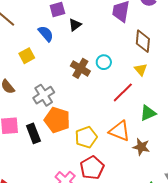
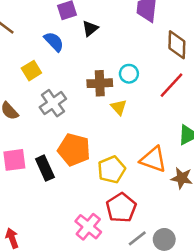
brown cross: (80, 68) -> (100, 83), turned -30
yellow triangle: (141, 70) -> (119, 107), moved
red line: (123, 92) -> (172, 85), moved
gray cross: (44, 95) -> (53, 103), moved

